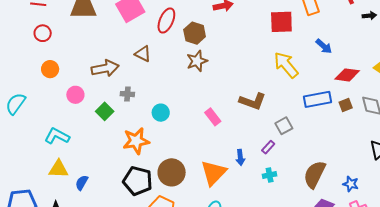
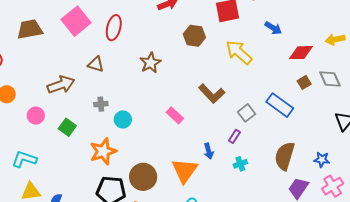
brown hexagon: (195, 33) -> (194, 36), moved
gray cross: (127, 94) -> (101, 104), moved
blue rectangle: (318, 99) -> (280, 105), moved, turned 56
brown L-shape: (253, 101) -> (212, 94), turned 36

